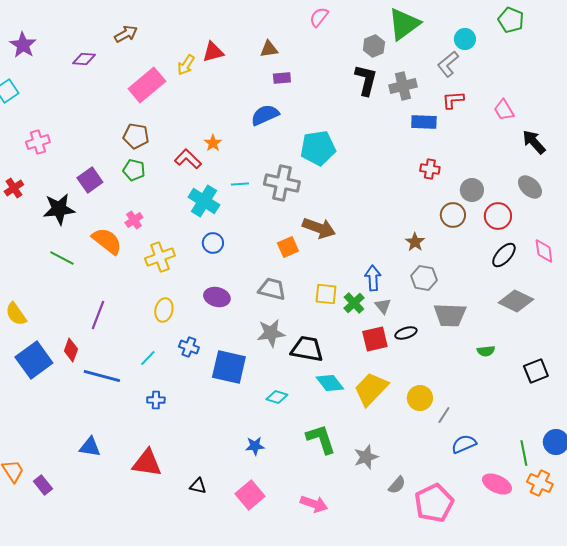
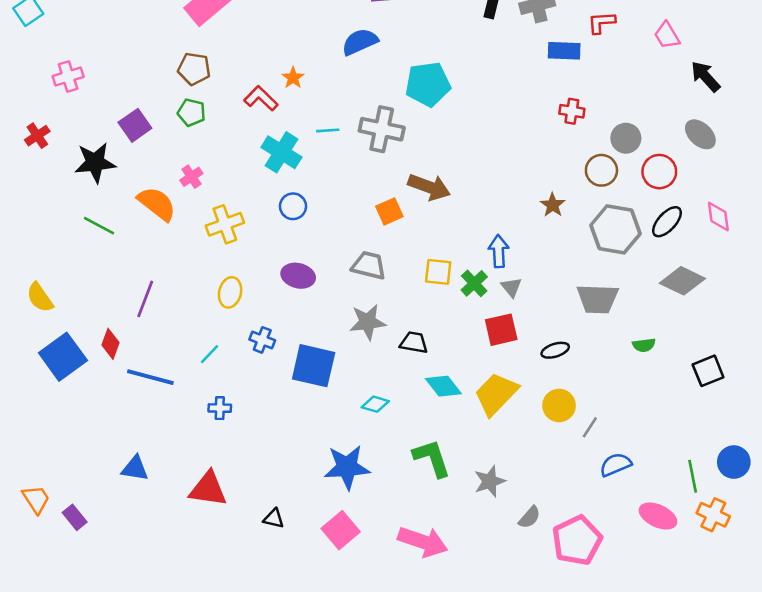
gray hexagon: (424, 278) -> (616, 229), moved, size x1.5
black ellipse: (406, 333) -> (555, 350), moved
black trapezoid: (307, 349) -> (414, 343), size x0.7
blue star: (255, 446) -> (347, 467), size x1.8
pink arrow: (314, 504) -> (423, 542), size x1.4

